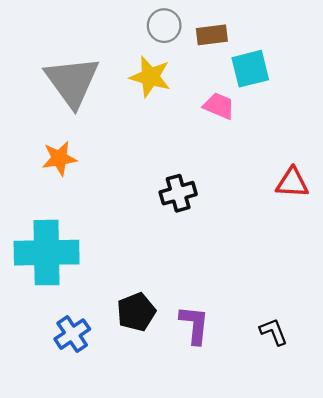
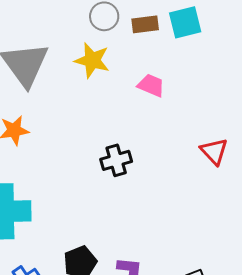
cyan square: (250, 69) -> (185, 22), moved
red triangle: (292, 183) -> (214, 151), turned 44

